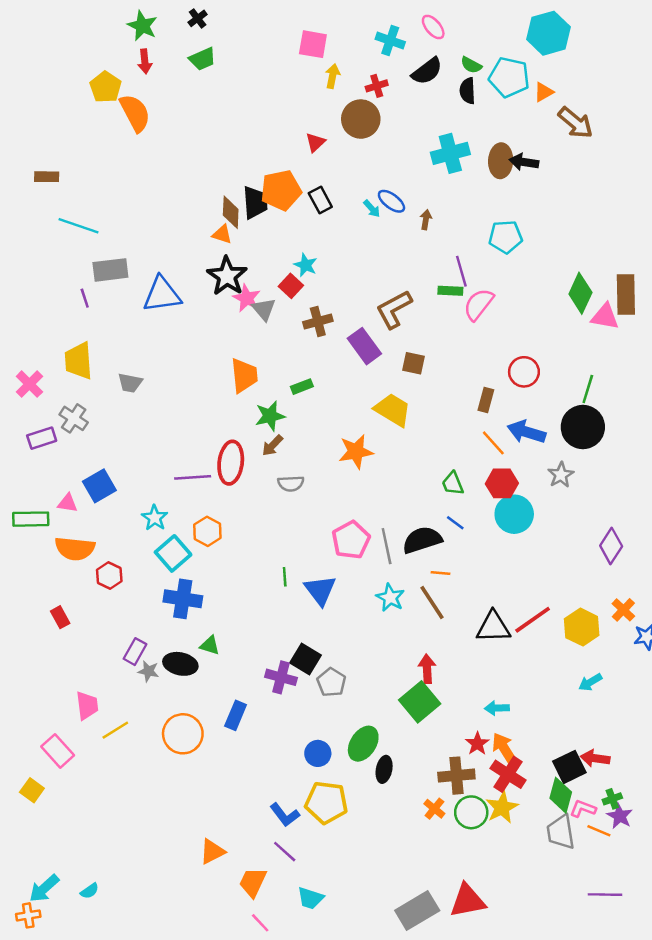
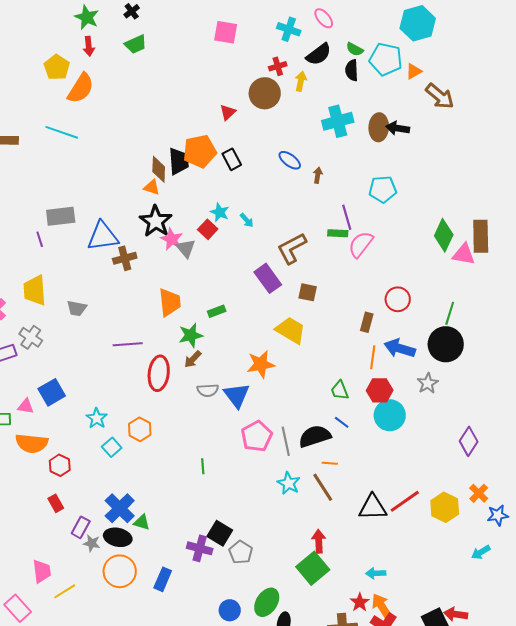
yellow arrow: (333, 76) -> (301, 81), moved
orange semicircle: (135, 113) -> (81, 88), turned 60
cyan arrow: (372, 209) -> (247, 220), moved
cyan line: (79, 226) -> (62, 132), moved
brown cross: (318, 321) -> (125, 258), moved
orange line: (493, 443) -> (373, 357), turned 50
purple line: (193, 477) -> (128, 344), moved
cyan square: (173, 553) -> (112, 447), size x0.7
blue triangle: (320, 590) -> (237, 395), moved
blue cross: (183, 599) -> (120, 508), moved, turned 36
red rectangle: (60, 617) -> (56, 503), moved
cyan arrow: (590, 682) -> (481, 552), moved
orange circle: (183, 734) -> (120, 571), moved

